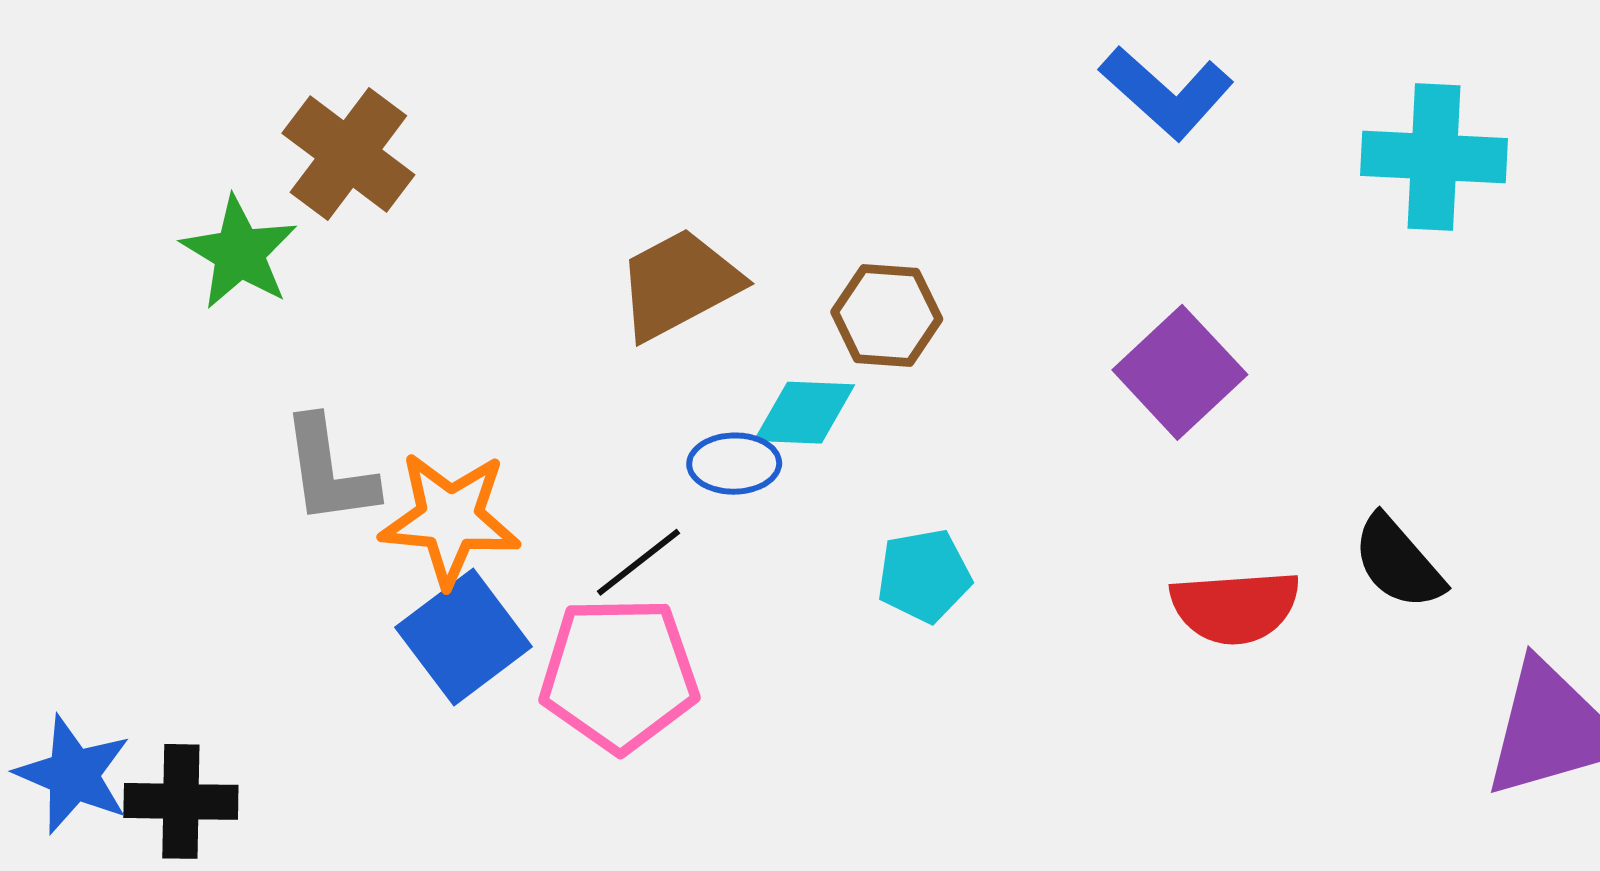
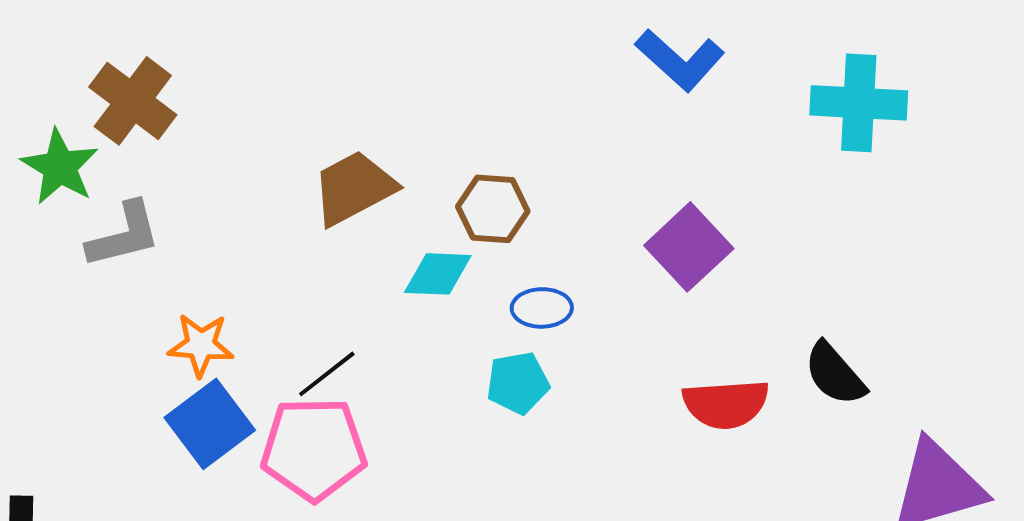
blue ellipse: (734, 464) -> (542, 308), moved
gray L-shape: (329, 471) -> (124, 235), moved, turned -96
orange star: (450, 519) -> (201, 345), size x0.7

